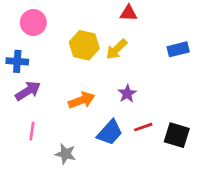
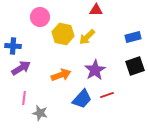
pink circle: (33, 22) -> (40, 17), moved
purple star: (127, 94) -> (95, 70), size x1.5
black square: (177, 135) -> (135, 66), moved, turned -36
gray star: (65, 154) -> (40, 113), moved

